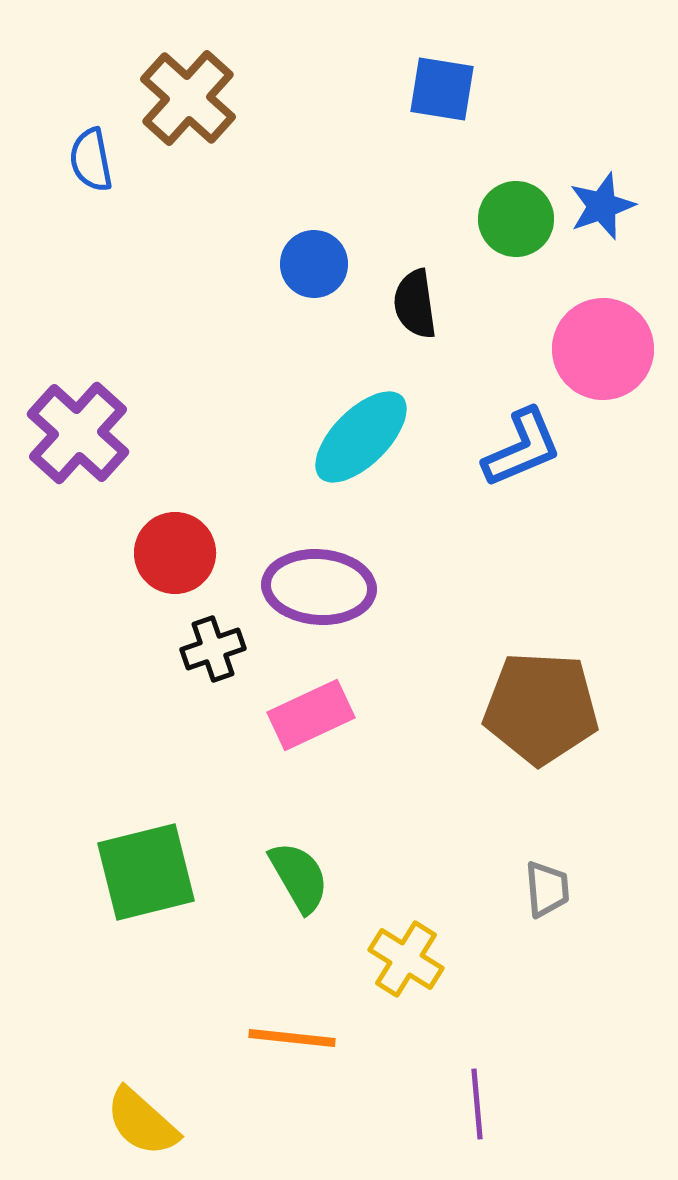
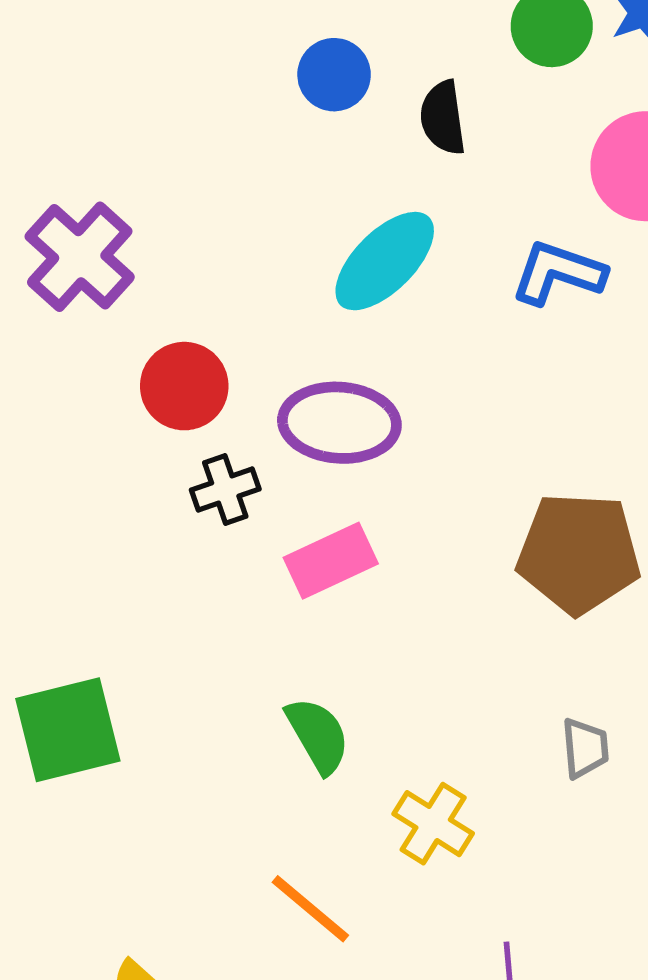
blue L-shape: (522, 448) -> (558, 273), turned -138
green square: (146, 872) -> (68, 730), moved
orange line: (292, 1038) -> (310, 909), turned 34

